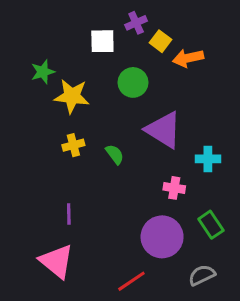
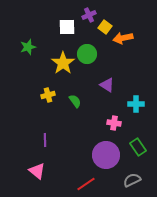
yellow star: (72, 96) -> (63, 63), moved, turned 30
purple triangle: (164, 130) -> (107, 85), size x0.6
pink triangle: (57, 261) -> (37, 171), size x0.7

